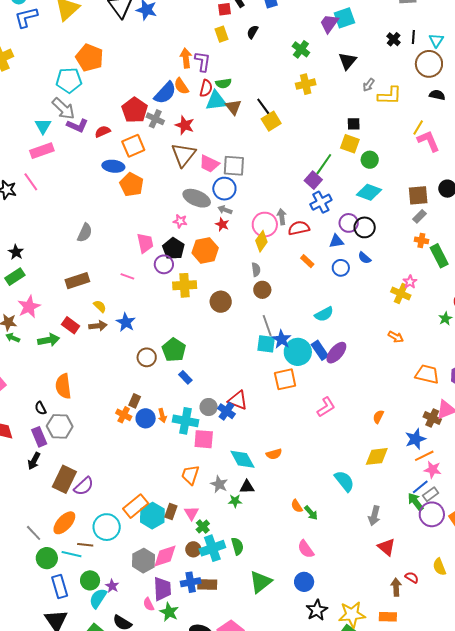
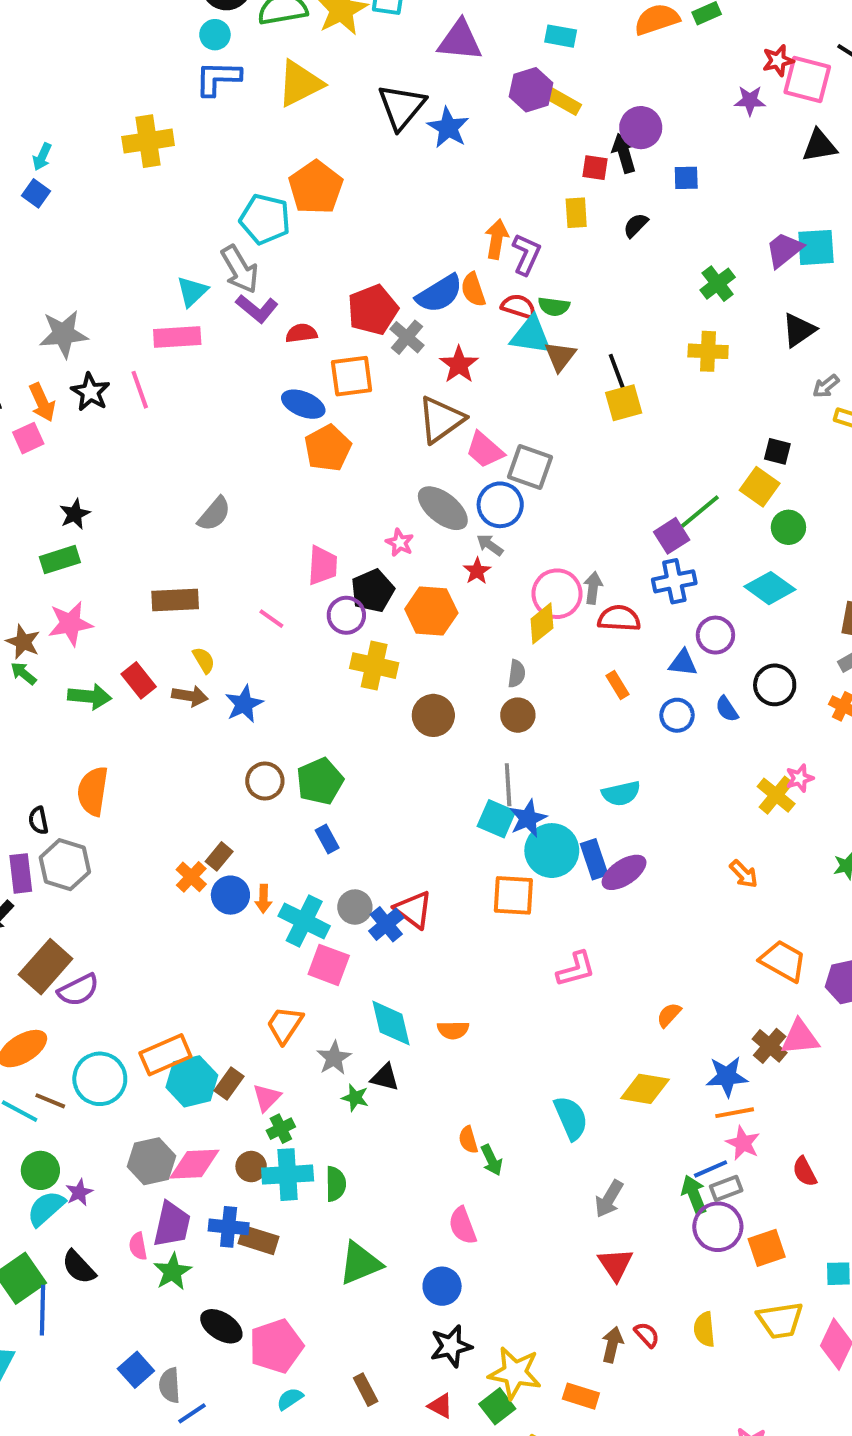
red semicircle: (206, 88) -> (519, 306), turned -102
black circle: (365, 227) -> (775, 685), moved

